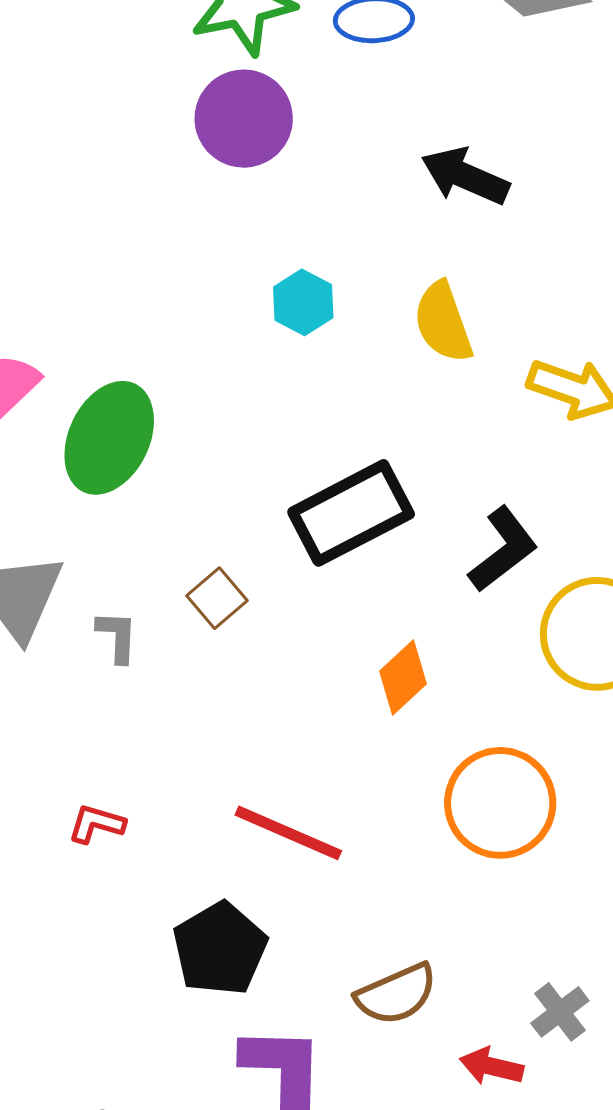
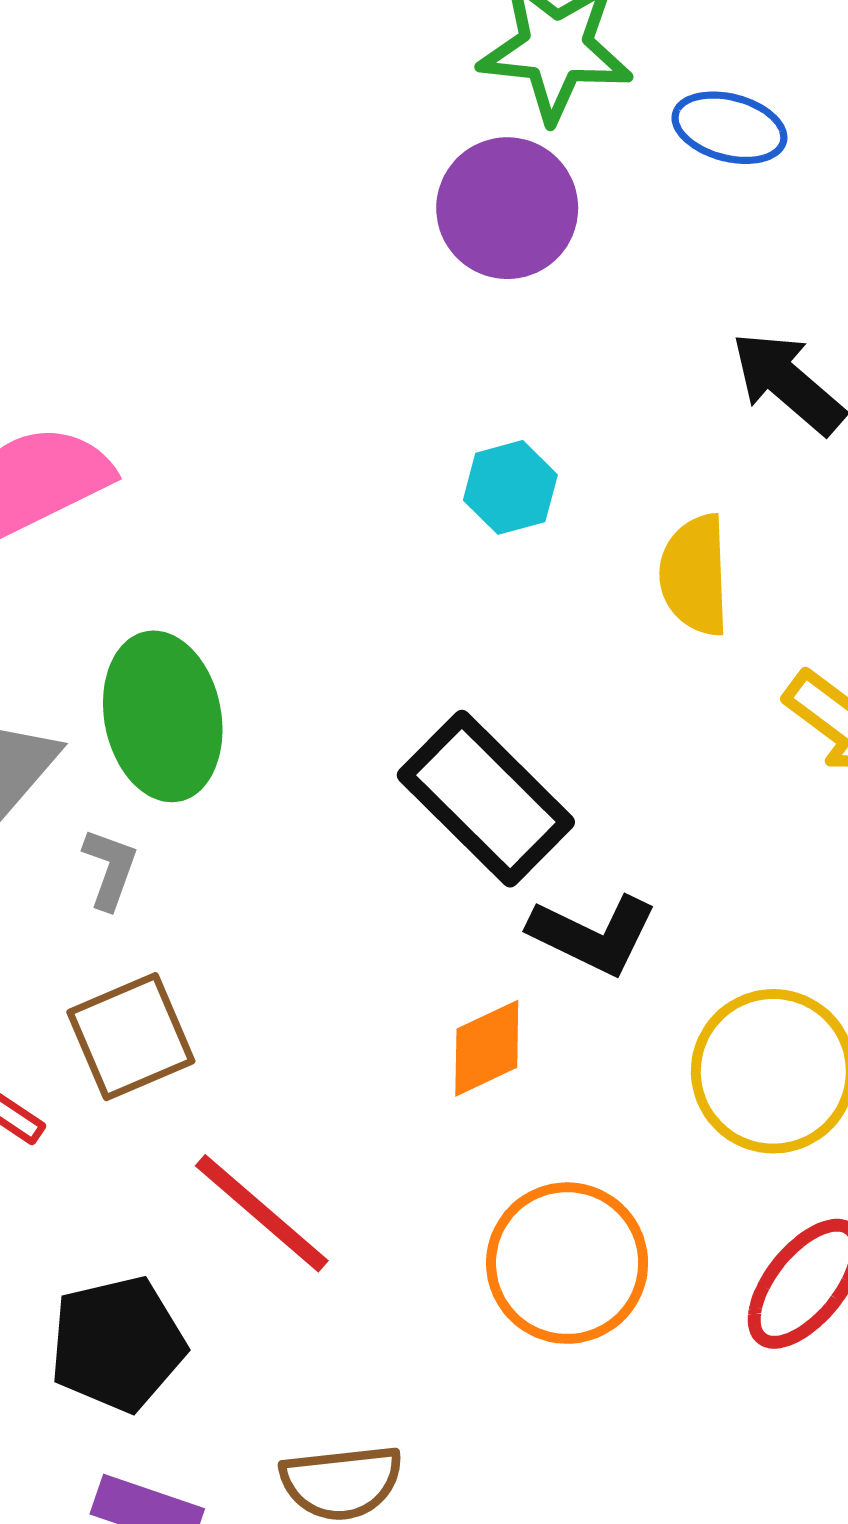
green ellipse: (109, 438) -> (163, 716), moved, turned -54
black rectangle: (351, 513) -> (486, 799), turned 55
black L-shape: (503, 549) -> (593, 935), moved, turned 46
brown square: (217, 598) -> (131, 1037), moved, size x1.5

